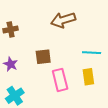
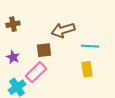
brown arrow: (63, 20) -> (63, 30), moved
pink rectangle: (60, 80) -> (36, 72), moved, turned 60

